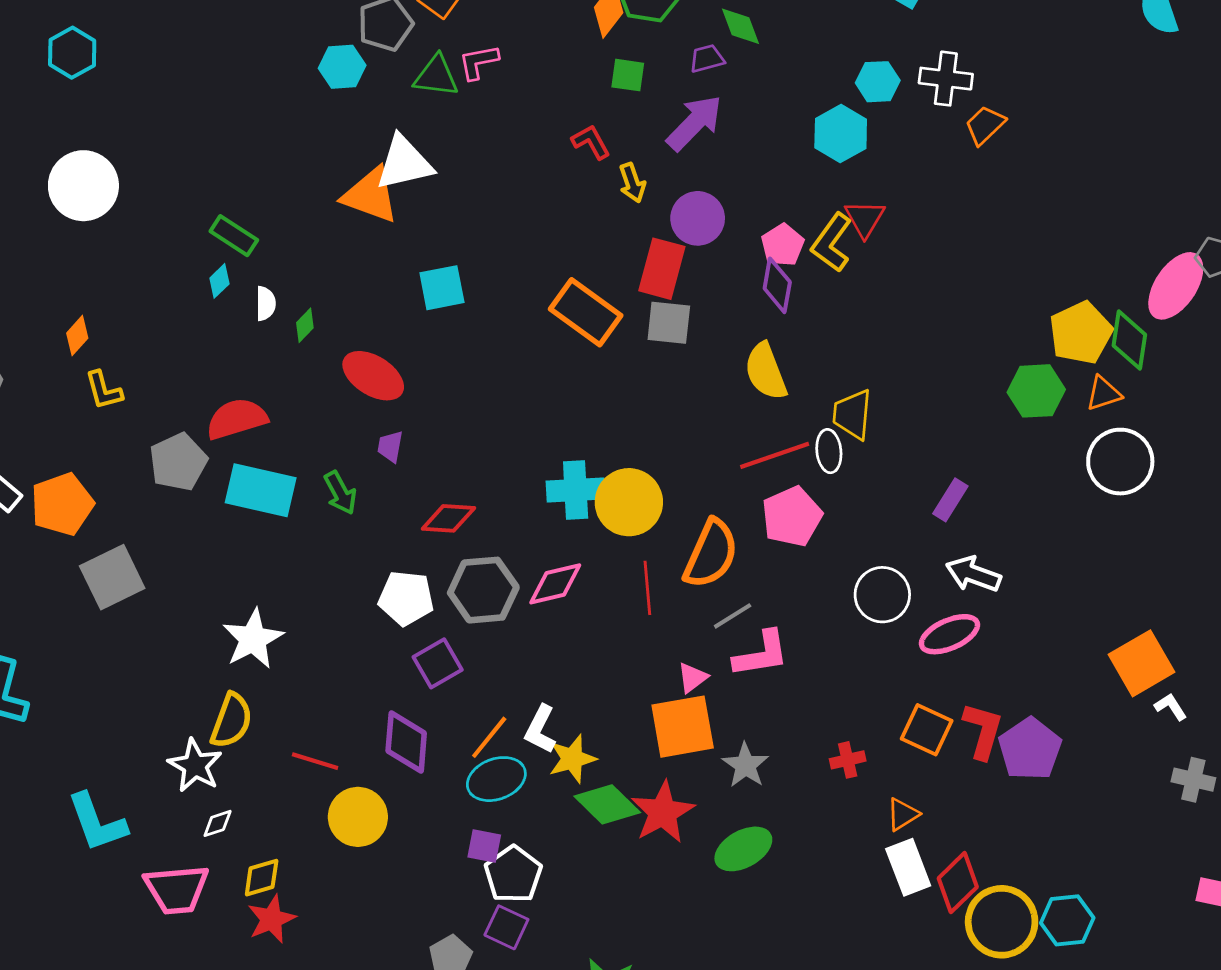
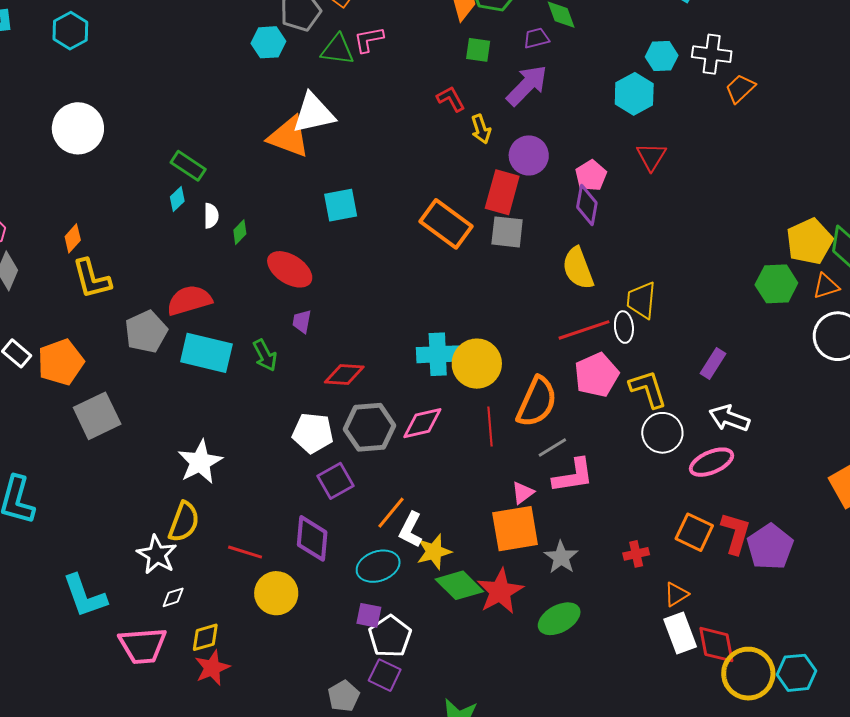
yellow L-shape: (832, 243) -> (648, 389), moved, turned 126
yellow L-shape: (104, 390) -> (92, 279), size x1.4
orange line: (489, 737) -> (391, 513), moved
red diamond: (958, 883) -> (716, 645), turned -57

